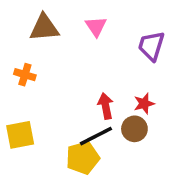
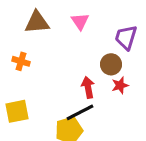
brown circle: (134, 129) -> (111, 64), moved

